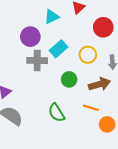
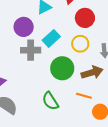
red circle: (103, 27) -> (85, 18), moved
green circle: (69, 79) -> (62, 68), size x1.5

